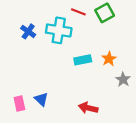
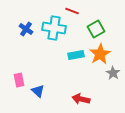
green square: (105, 13) -> (96, 29), moved
orange star: (109, 59) -> (100, 54), size x1.5
pink rectangle: (19, 104) -> (19, 80), moved

